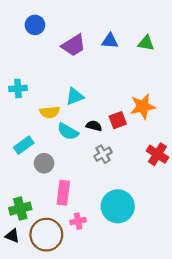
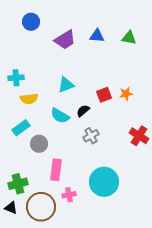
orange star: (143, 107) -> (126, 94), size x0.6
yellow semicircle: (50, 112) -> (29, 99), moved
red square: (118, 120) -> (104, 95), moved
black semicircle: (94, 126) -> (83, 111), turned -56

